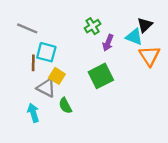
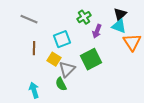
black triangle: (145, 25) -> (120, 14), moved
cyan square: (46, 52) -> (62, 39), moved, turned -36
gray triangle: (46, 88) -> (67, 69), moved, turned 48

